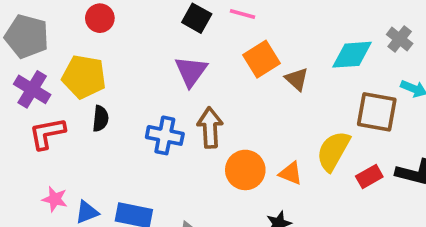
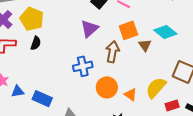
cyan diamond: (352, 55) -> (165, 32), moved, turned 30
brown arrow: (210, 128) -> (112, 52), moved
blue cross: (165, 135) -> (83, 66), moved, turned -36

